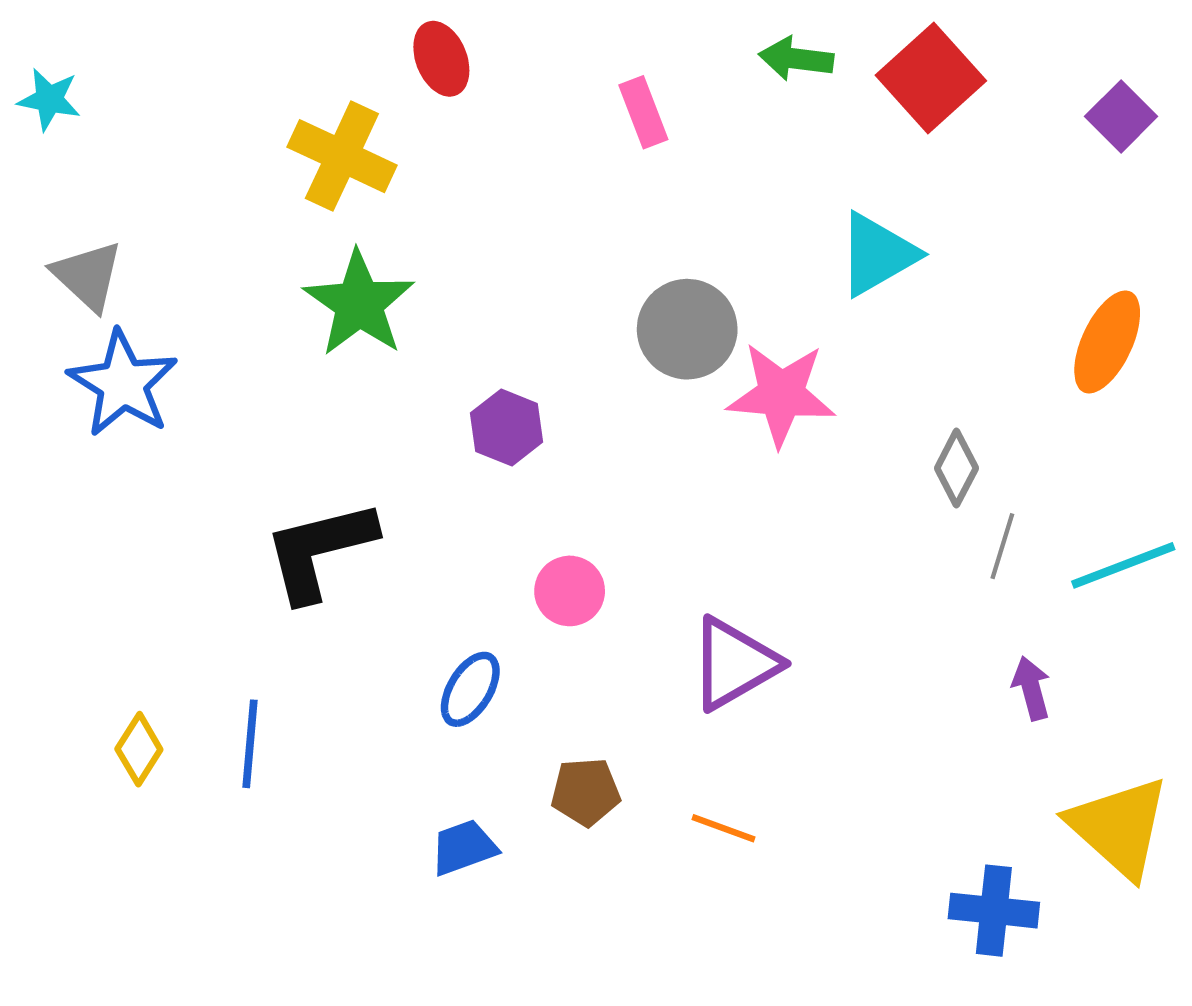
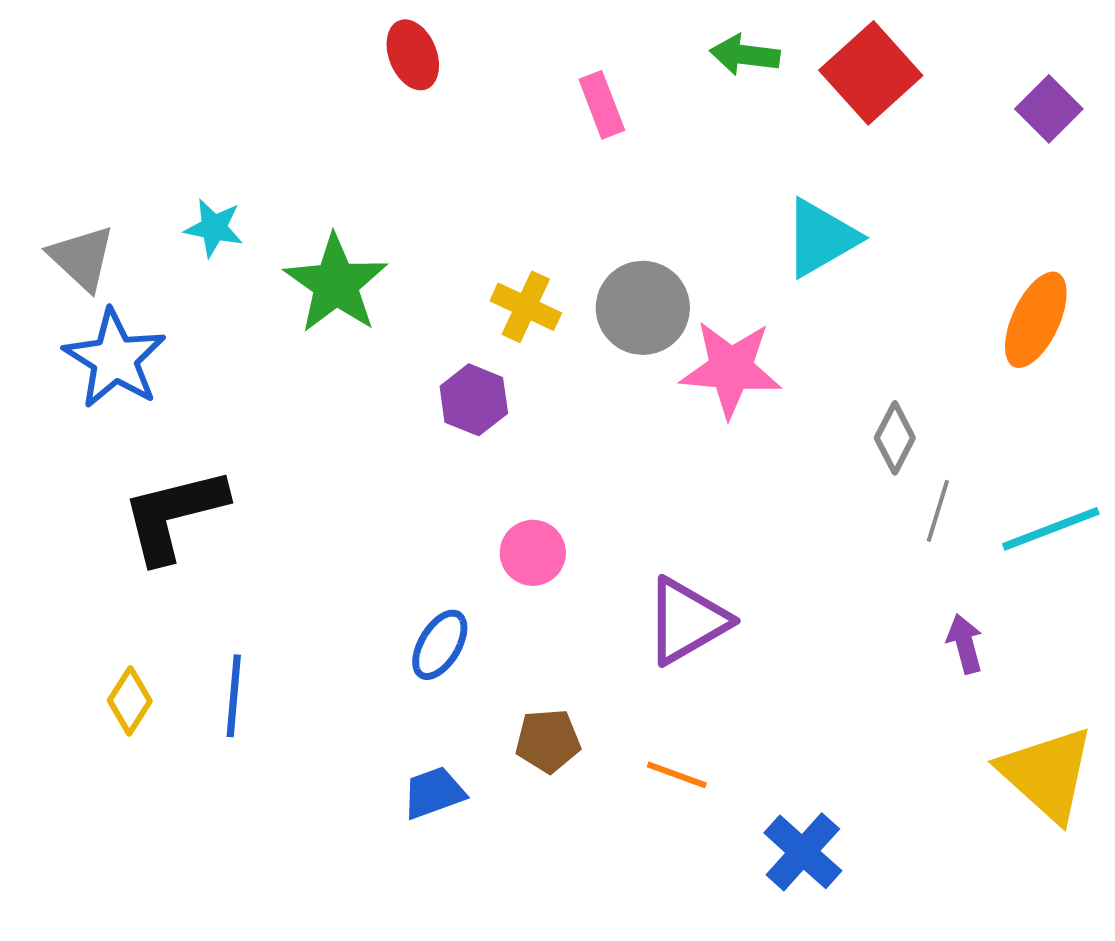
cyan star: (49, 99) -> (214, 228), moved
yellow cross: (342, 156) -> (526, 307), moved, size x0.7
black L-shape: (320, 550) -> (174, 515), moved
blue cross: (994, 911) -> (803, 852), moved, turned 36

